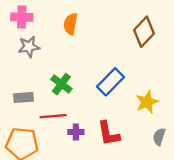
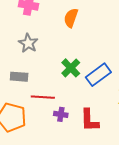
gray star: (29, 47) -> (28, 43), moved, turned 30
green cross: (61, 84) -> (71, 68), moved

